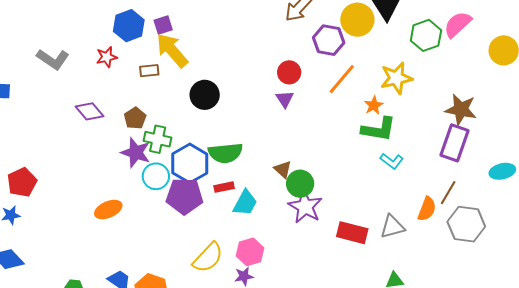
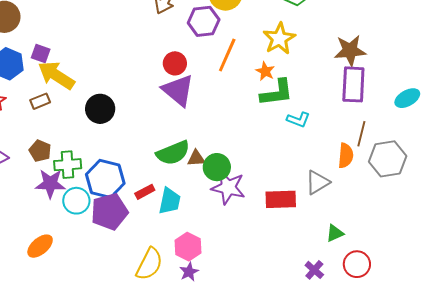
purple square: (163, 25) -> (41, 54), turned -36
purple triangle: (285, 99) -> (178, 90), size x1.8
green semicircle: (225, 153) -> (173, 153), moved
brown triangle: (283, 169) -> (196, 158), turned -30

